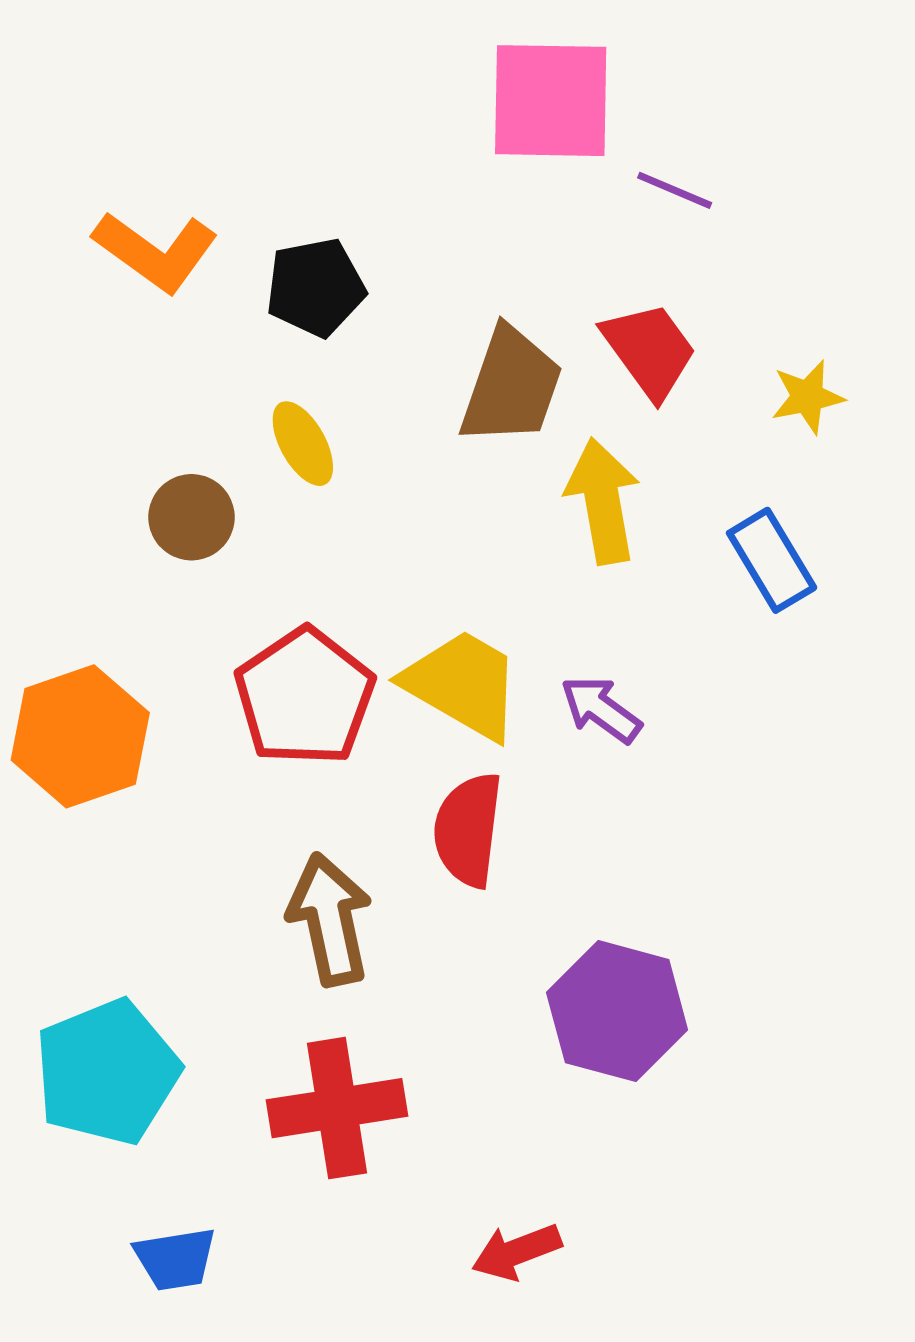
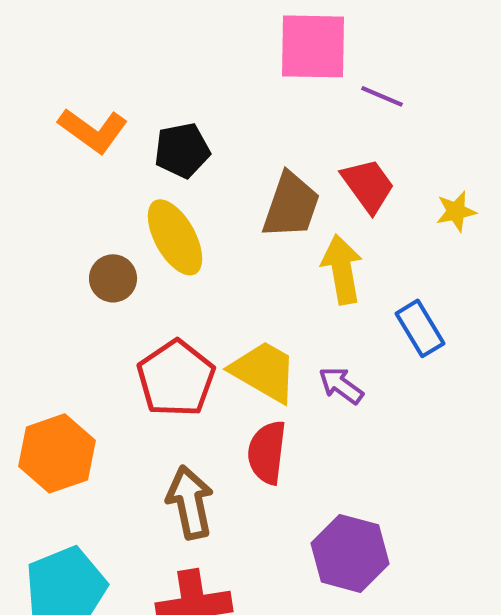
yellow ellipse: (303, 444) -> (175, 237), size x1.6
blue rectangle: (772, 560) -> (420, 328), moved
orange hexagon: (80, 736) -> (57, 453), moved

